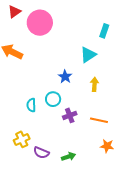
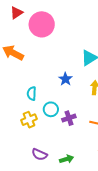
cyan circle: (53, 99) -> (51, 109), moved
cyan semicircle: (31, 105) -> (32, 94), moved
yellow cross: (22, 139) -> (29, 120), moved

